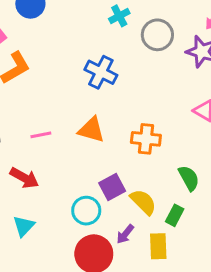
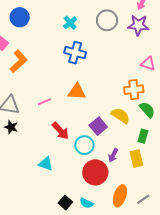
cyan cross: (119, 16) -> (70, 23), moved
orange cross: (146, 139) -> (134, 90), moved
red arrow: (24, 178) -> (60, 131), moved, turned 30
yellow semicircle: (143, 202) -> (121, 116), moved
cyan triangle: (24, 226) -> (46, 164), turned -42

